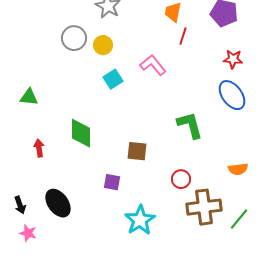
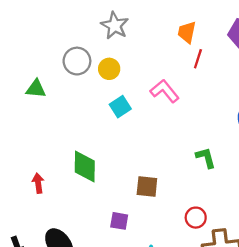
green triangle: (29, 97) -> (36, 89), moved
green L-shape: (190, 125) -> (206, 158), size x0.7

